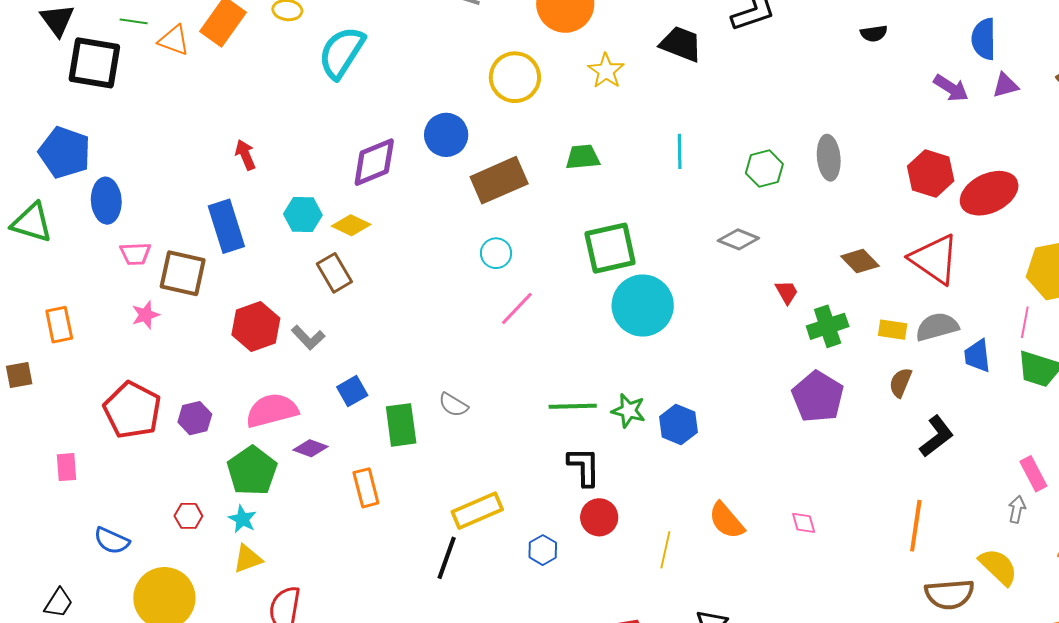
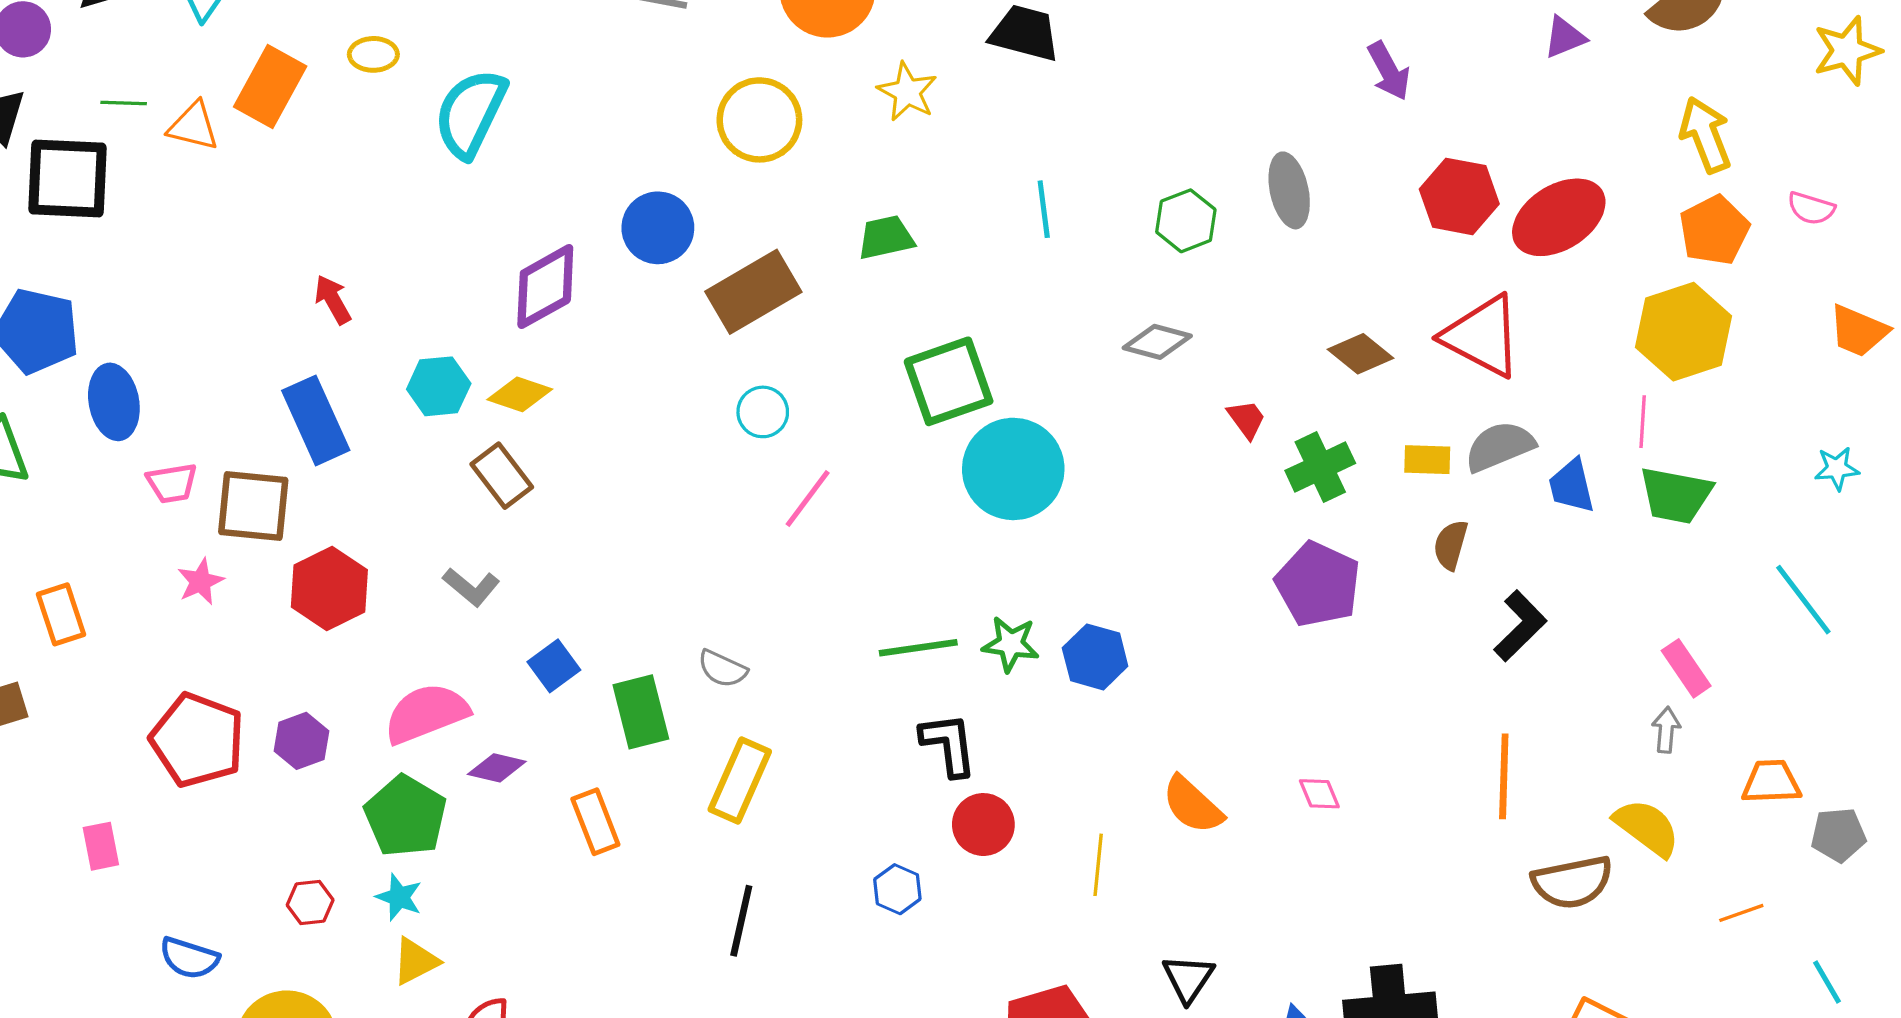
purple arrow: (951, 88) -> (1389, 71), moved, turned 36
red hexagon: (256, 327) -> (329, 588), moved
yellow rectangle: (477, 511) -> (740, 781), moved, turned -36

